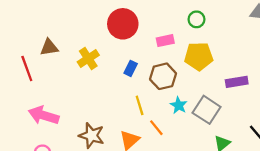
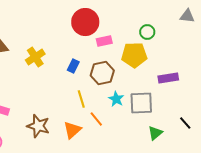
green circle: (196, 19) -> (147, 32), moved
red circle: (123, 24) -> (85, 22), moved
gray square: (207, 110) -> (141, 103), turned -35

